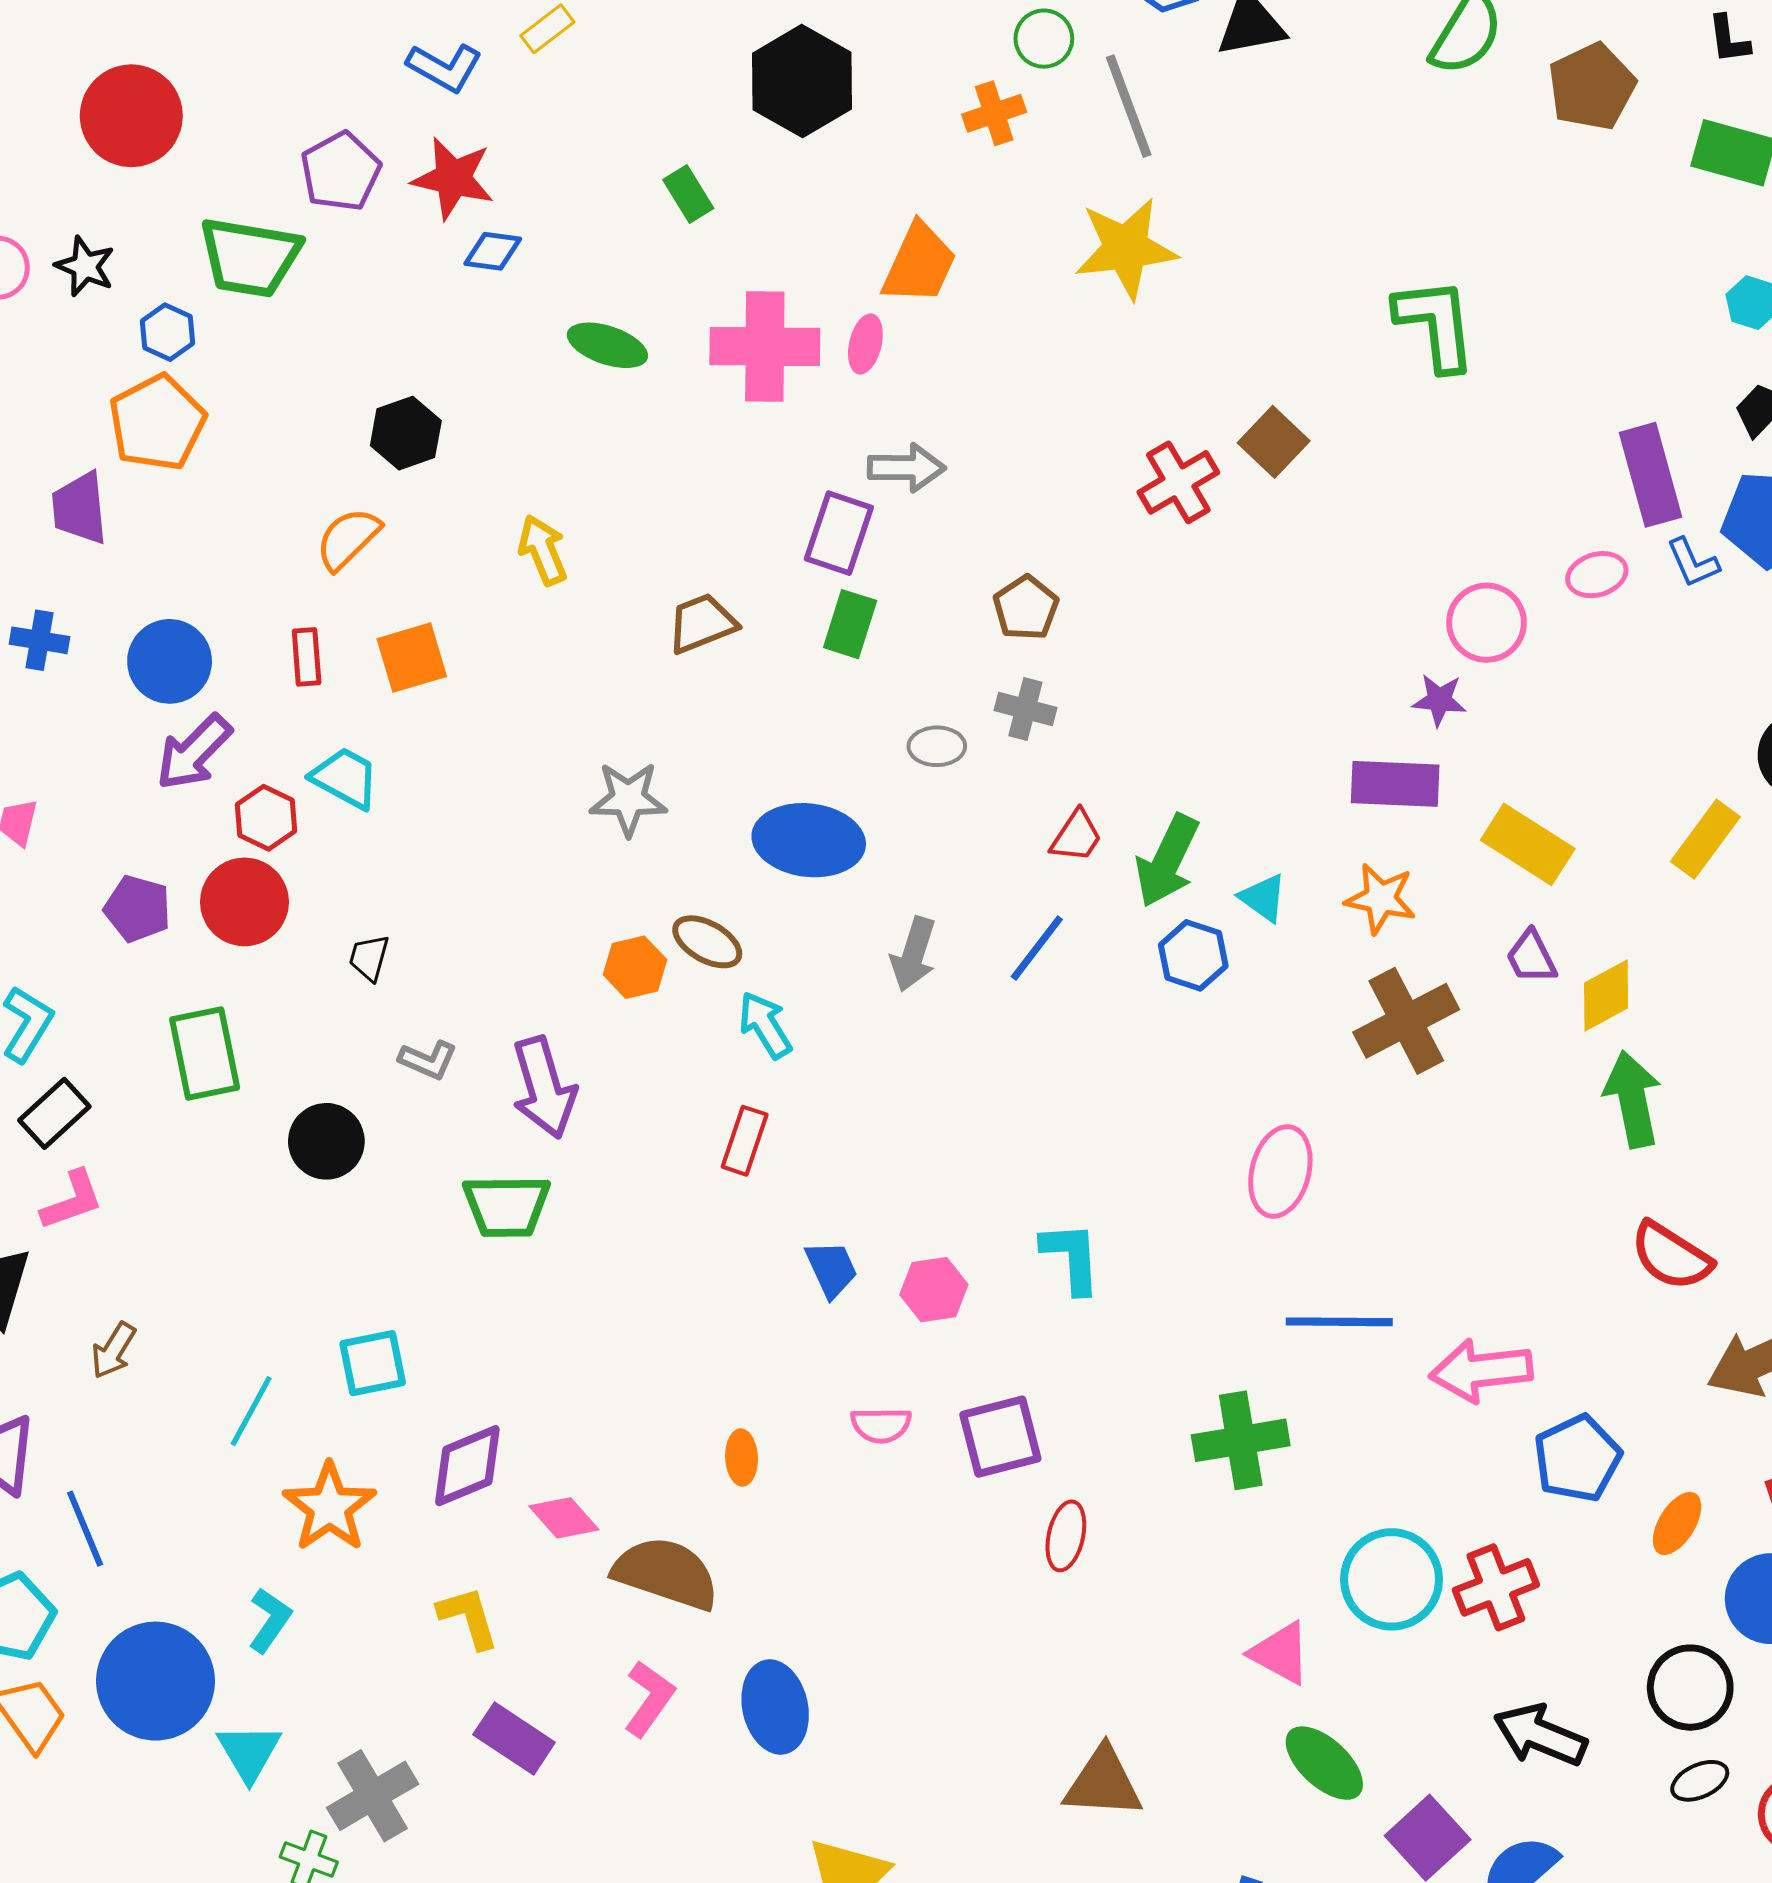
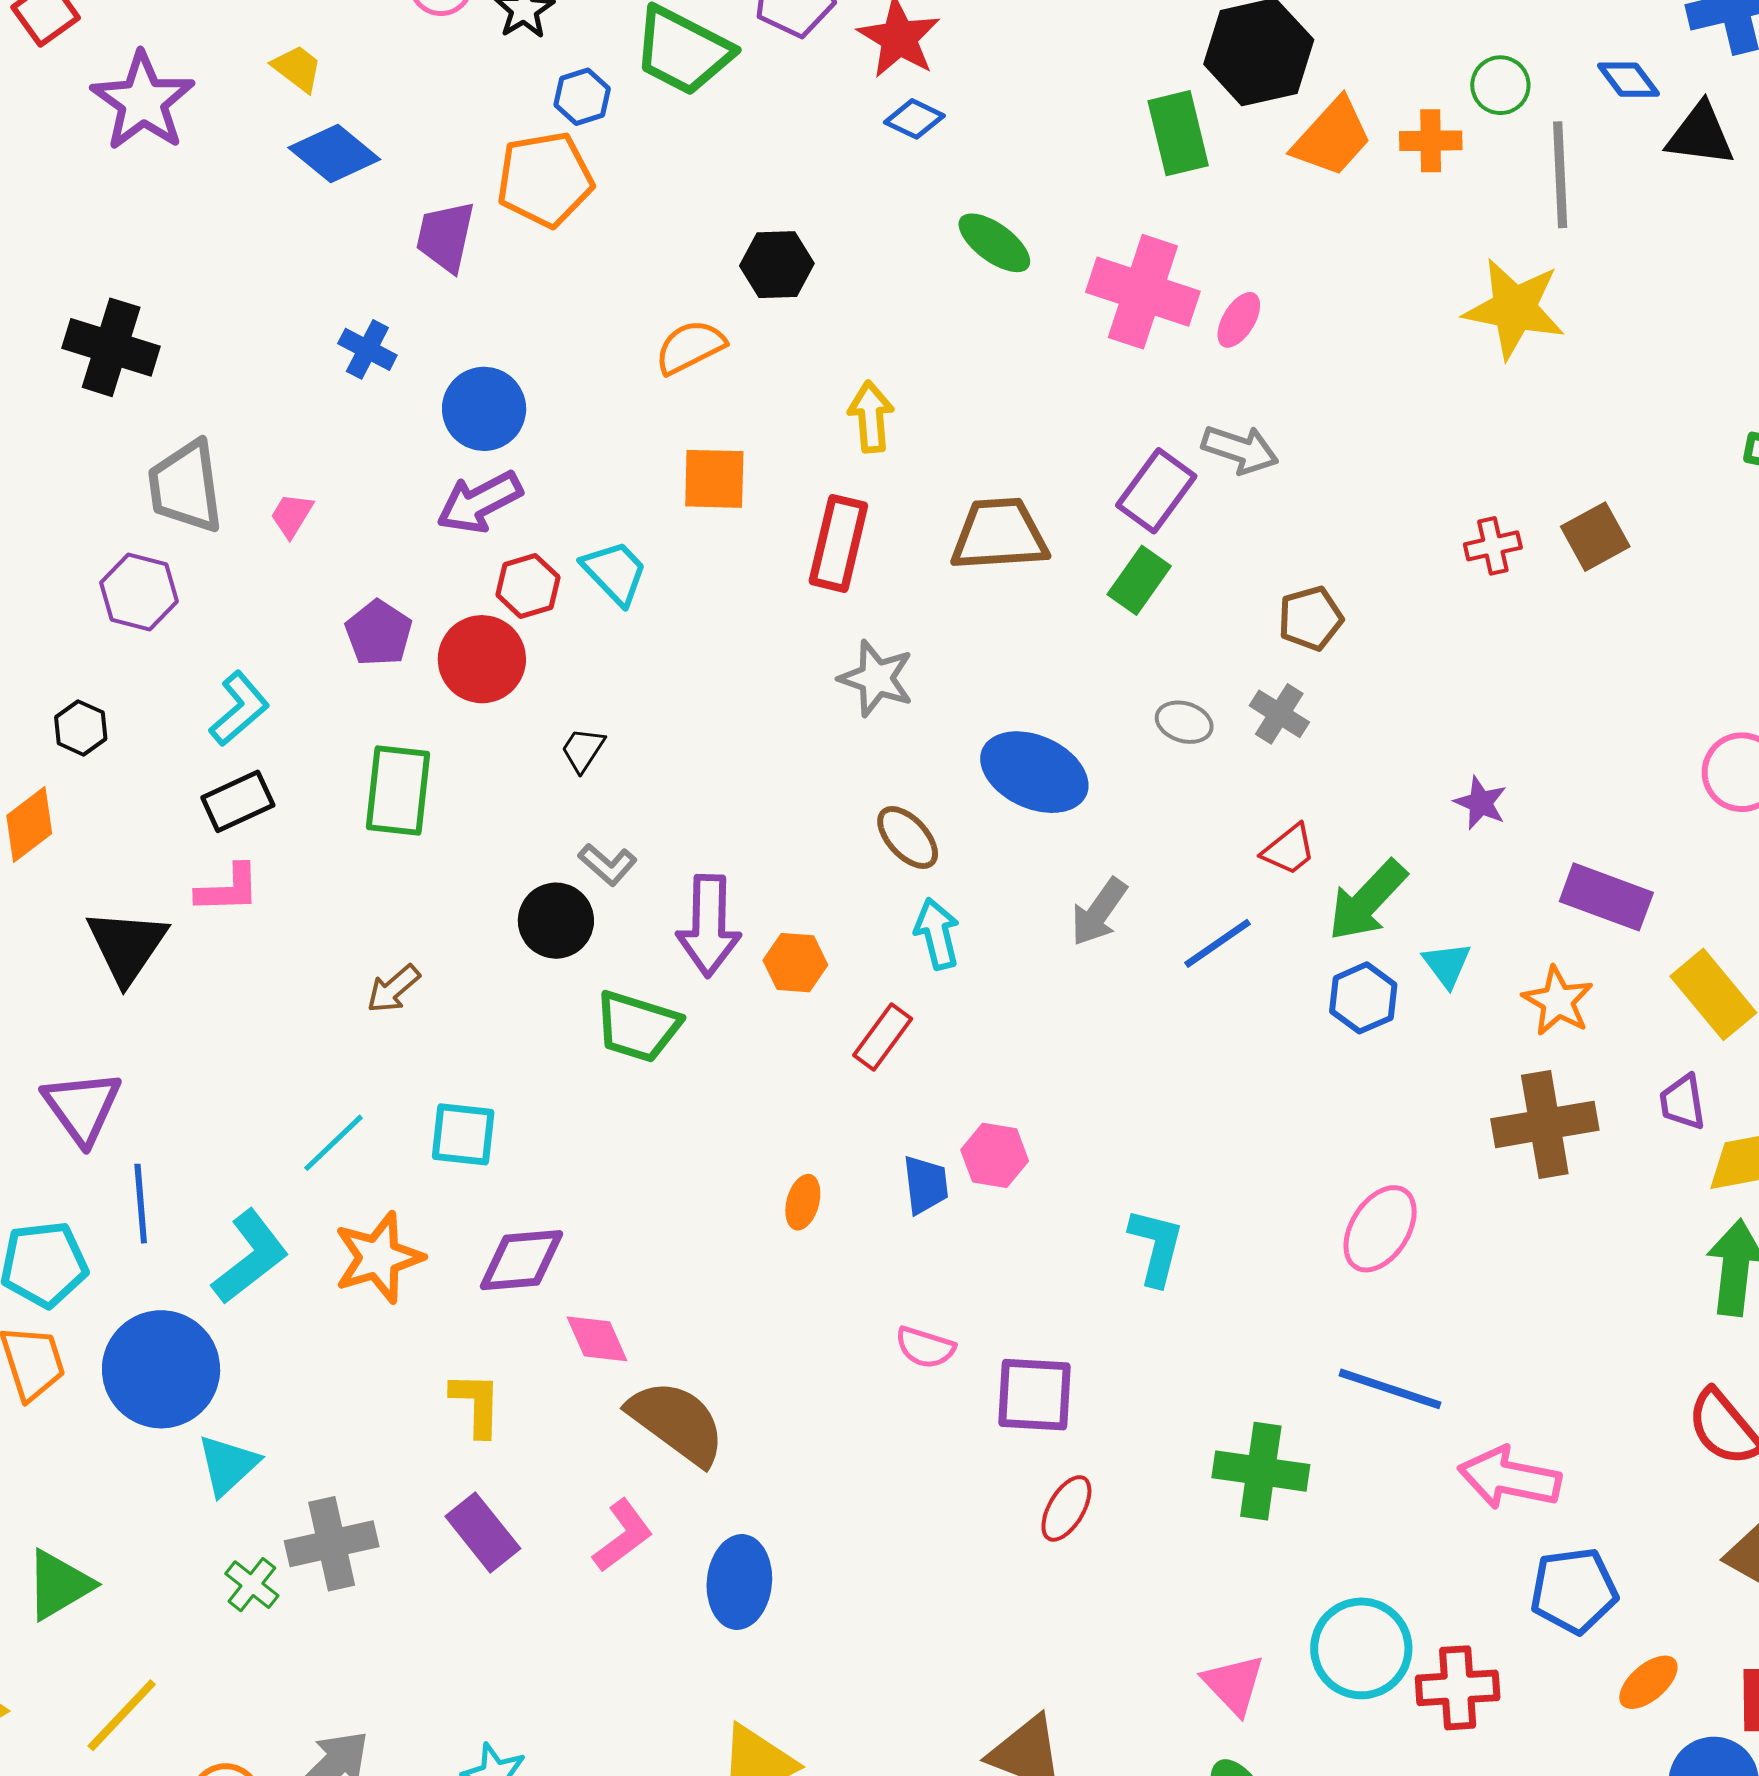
green rectangle: (688, 194) -> (1178, 133), moved, size x1.5
orange trapezoid: (919, 264) -> (1332, 137), moved
red cross: (1178, 482) -> (1493, 546), size x0.7
brown trapezoid: (702, 623) -> (999, 535), size x1.4
red rectangle: (307, 657) -> (838, 543), moved, size x1.6
purple star: (1439, 700) -> (1481, 803), moved
orange hexagon: (635, 967) -> (795, 963), moved
black circle: (326, 1141) -> (556, 921), moved
pink hexagon: (934, 1290) -> (995, 1155), moved
brown arrow: (113, 1350) -> (393, 989), moved
orange ellipse: (742, 1458) -> (803, 1202), moved
cyan L-shape: (270, 1620) -> (250, 1257), moved, size x1.5

